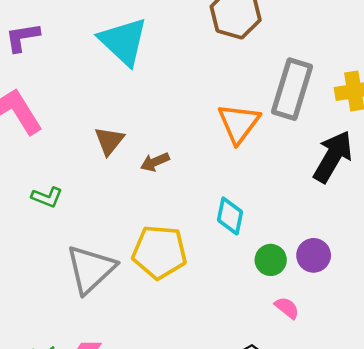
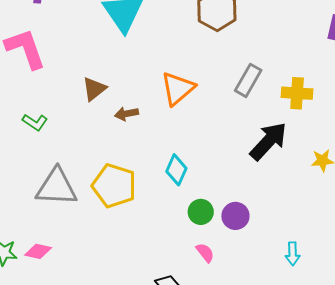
gray rectangle: (292, 89) -> (248, 80), size x0.7
orange triangle: (239, 123) -> (178, 88), moved
gray triangle: (91, 269) -> (57, 187), turned 33

